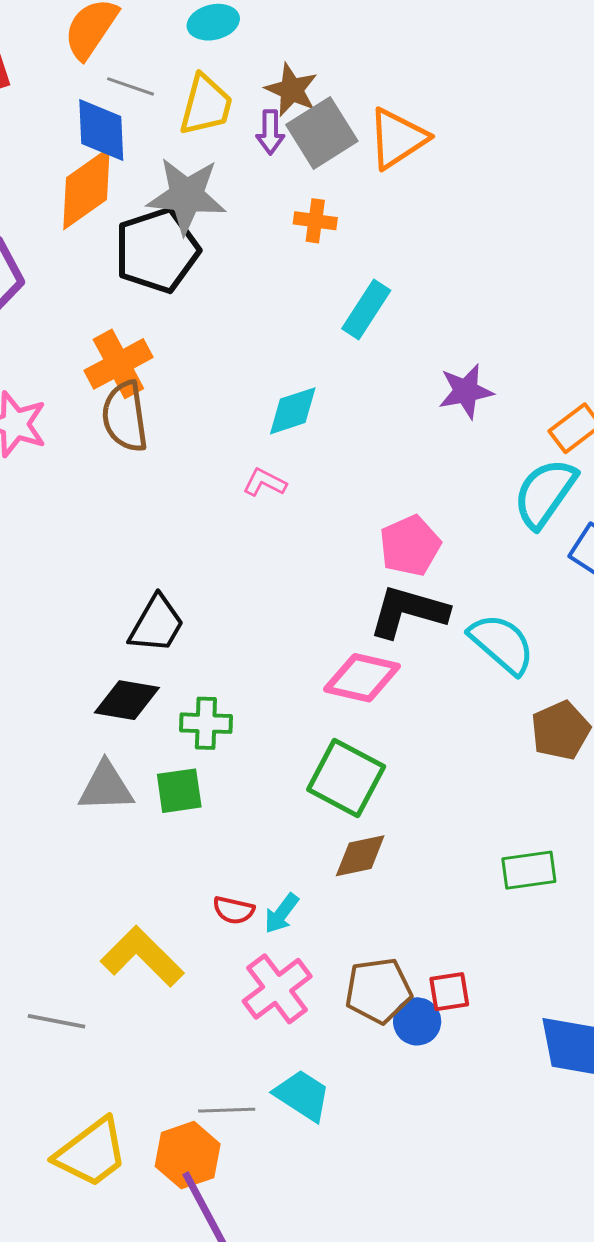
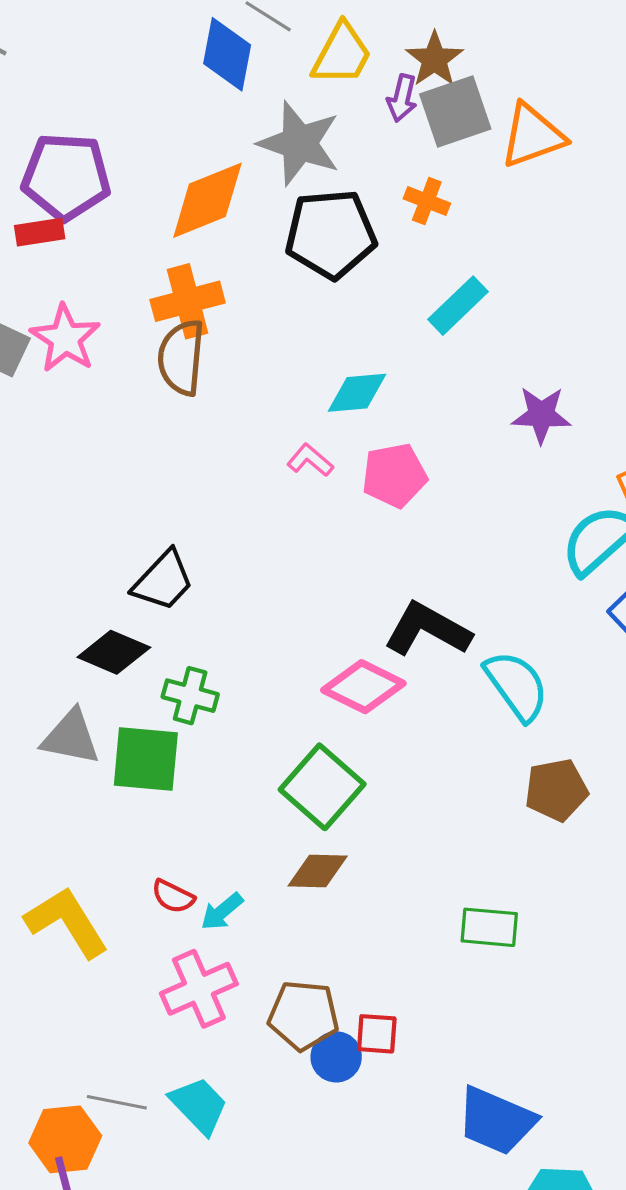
orange diamond: (86, 189) -> (207, 200), moved
black pentagon: (157, 250) -> (331, 234), moved
pink pentagon: (410, 546) -> (394, 475), moved
green square: (179, 791) -> (146, 759), size x1.4

